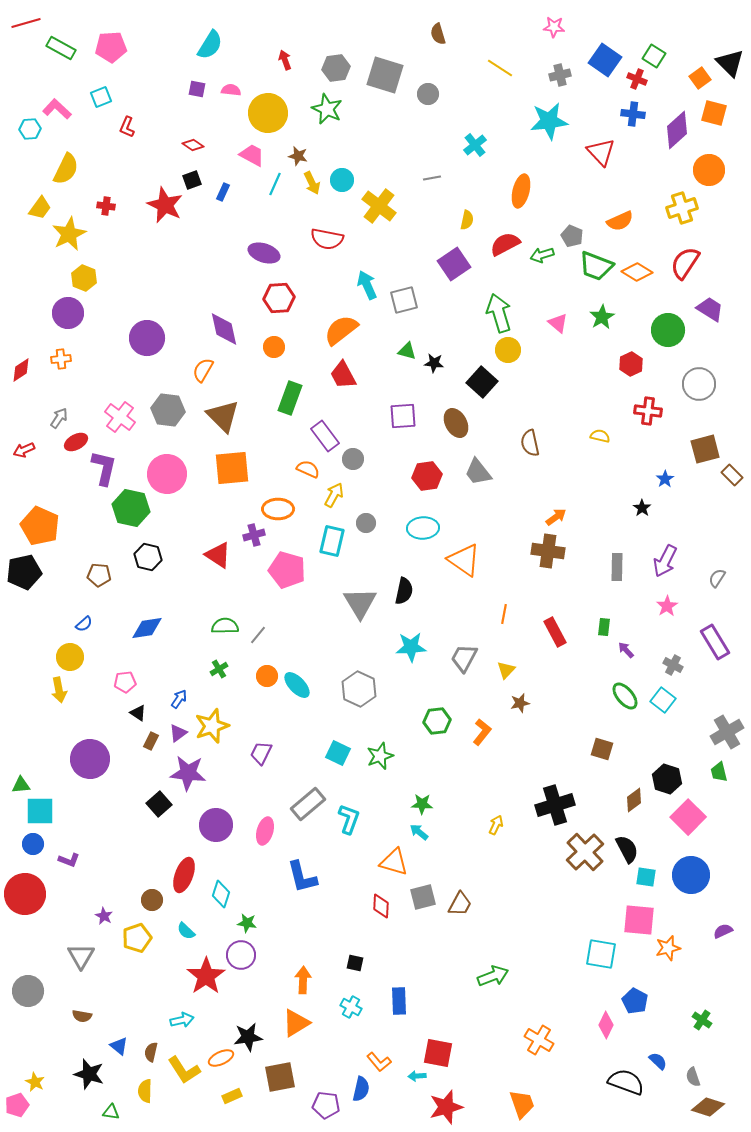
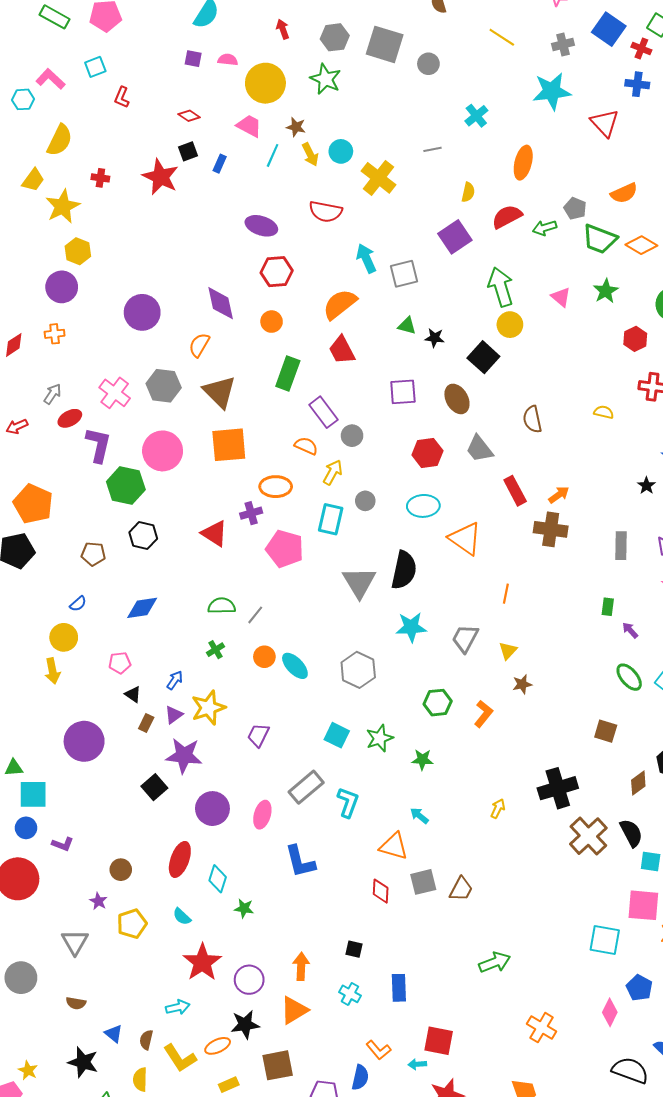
black semicircle: (404, 591) -> (404, 570), size x1.4
red rectangle: (555, 632) -> (515, 491), moved
green star: (422, 804) -> (422, 760), moved
brown circle: (152, 900) -> (121, 870), moved
purple circle: (241, 955) -> (249, 980), moved

